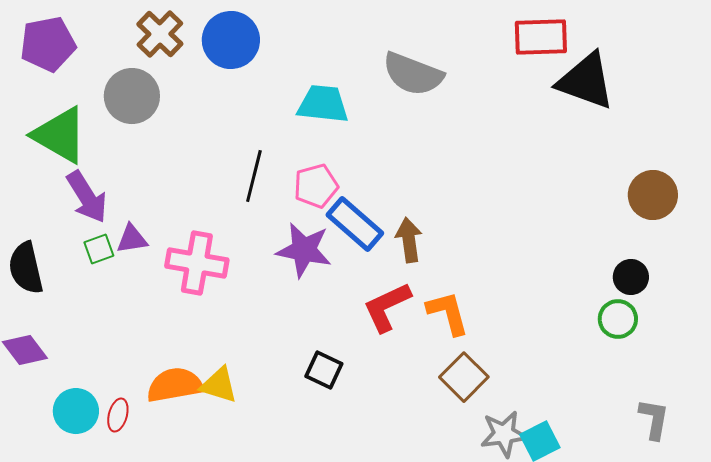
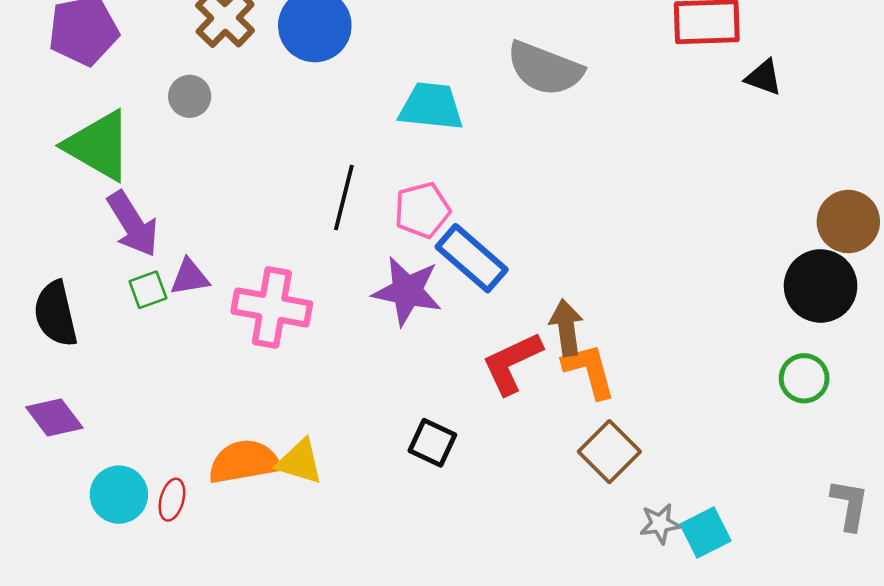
black triangle: (586, 81) -> (764, 77), size x0.5
gray circle: (132, 96) -> (190, 96), size x0.6
brown arrow: (409, 240) -> (566, 328), moved
black circle: (631, 277) -> (821, 286), moved, size x1.6
gray star: (504, 434) -> (660, 524), size x0.7

